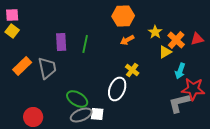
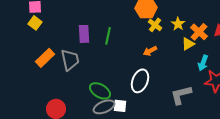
orange arrow: (127, 40) -> (150, 51), moved
yellow cross: (132, 70) -> (155, 25), moved
gray L-shape: (179, 103) -> (181, 95), moved

